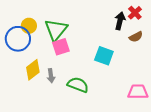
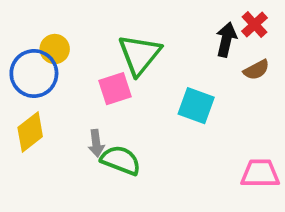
green triangle: (56, 30) -> (140, 55), moved
yellow diamond: (33, 70) -> (30, 132), moved
green semicircle: (78, 85) -> (121, 160), moved

